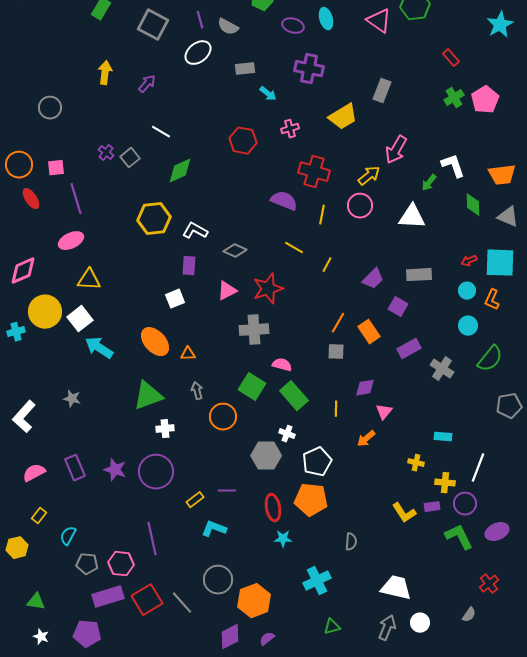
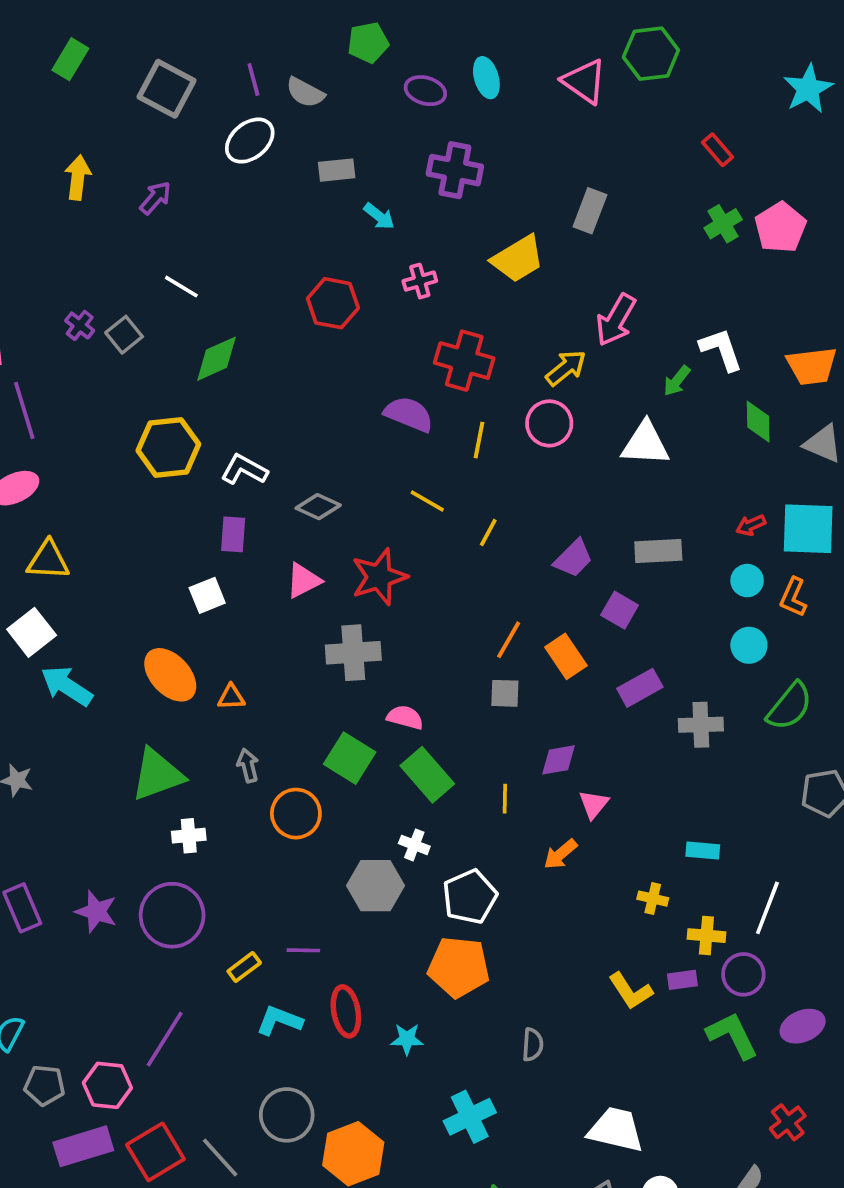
gray cross: (442, 369) -> (701, 725), turned -35
red ellipse: (273, 508) -> (346, 1011), moved
purple line: (152, 539) -> (165, 1039), turned 44

